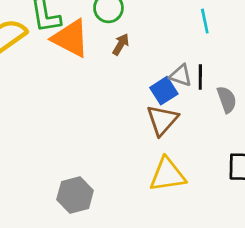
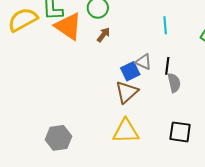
black line: (200, 77) -> (167, 66), moved

